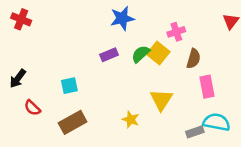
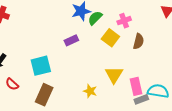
green semicircle: (141, 54) -> (95, 18), moved
cyan square: (69, 86) -> (41, 66), size x1.5
pink rectangle: (207, 87) -> (136, 86), moved
brown rectangle: (73, 122) -> (44, 95), turned -35

